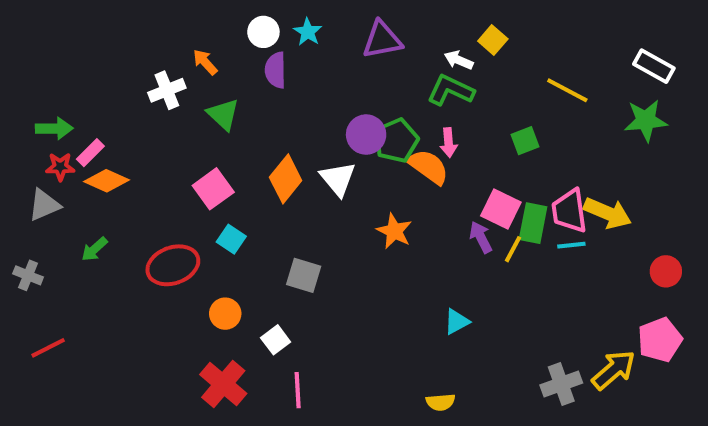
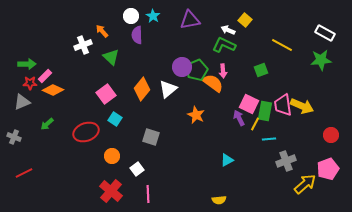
white triangle: (338, 179) -> (168, 89), turned 30
cyan line: (571, 245) -> (269, 139), moved
gray cross: (561, 384) -> (286, 161), moved

